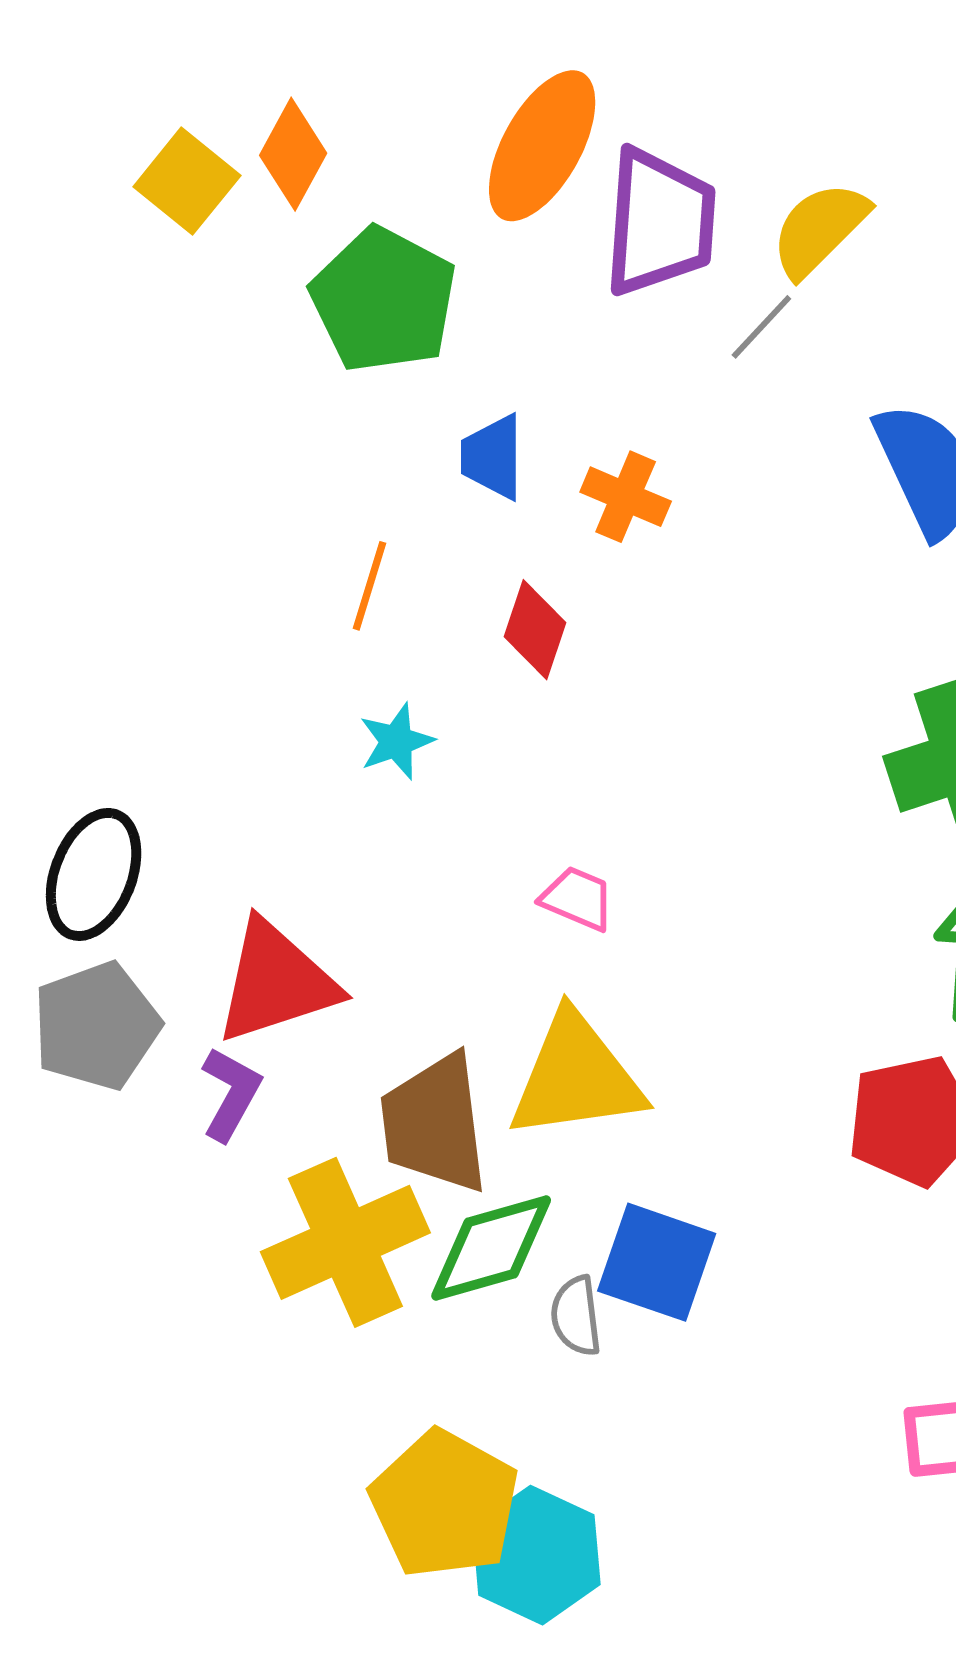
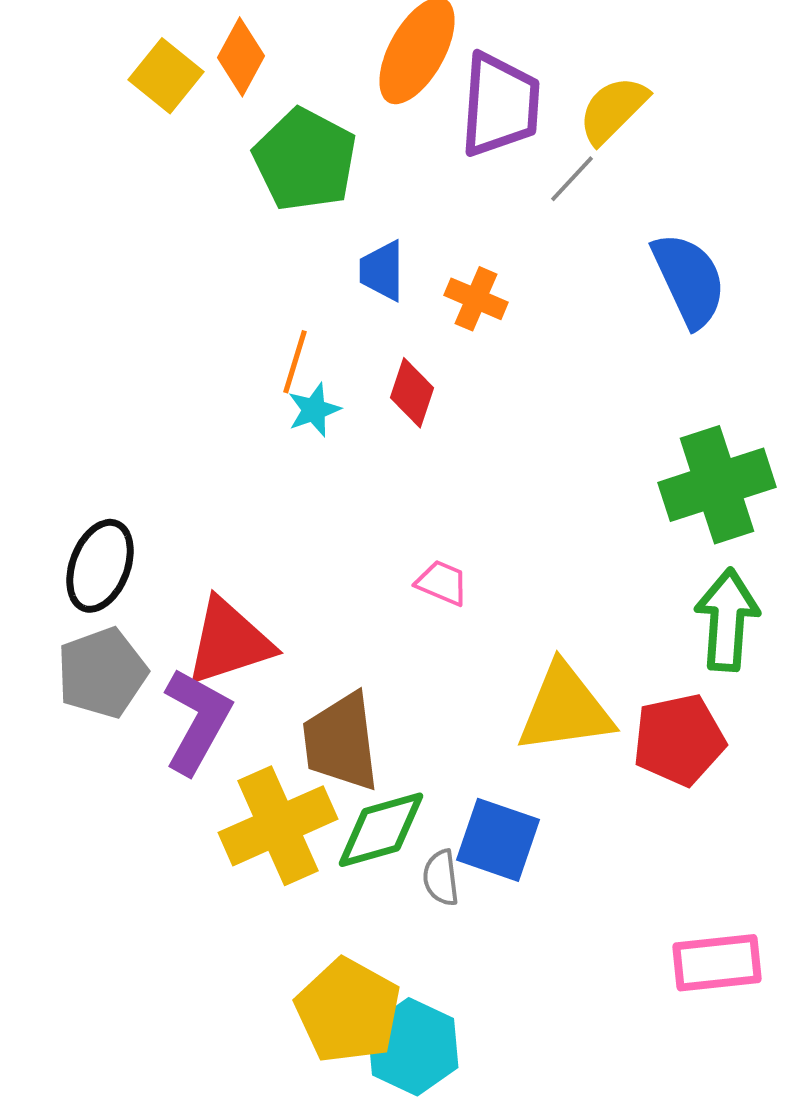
cyan star: (396, 741) -> (314, 410), moved
yellow triangle: (576, 1077) -> (565, 709), moved
purple L-shape: (231, 1094) -> (197, 721), size x1.6

